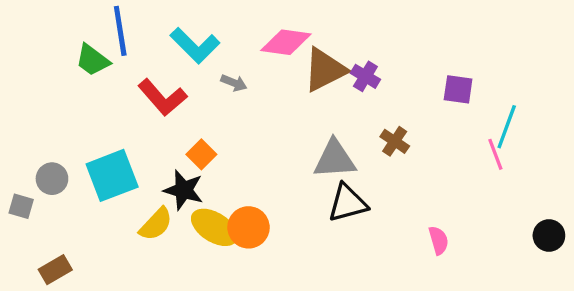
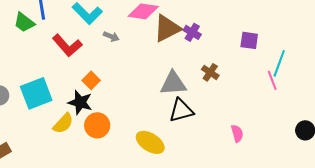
yellow ellipse: (214, 227) -> (150, 142), moved
orange circle: (248, 227) -> (97, 125), moved

